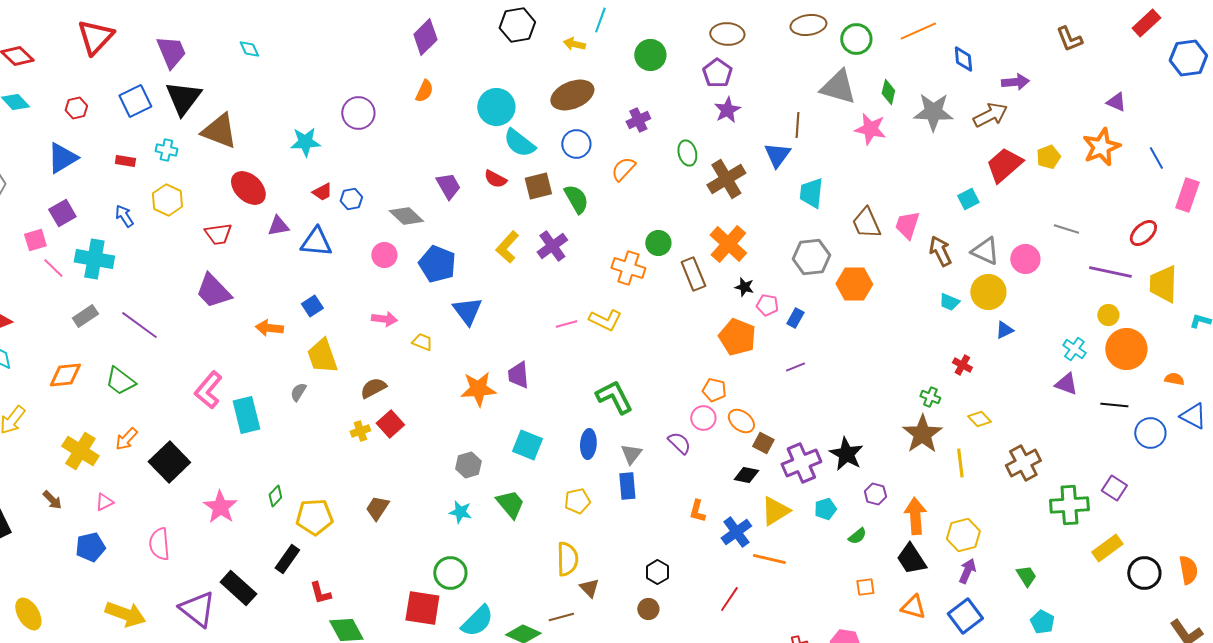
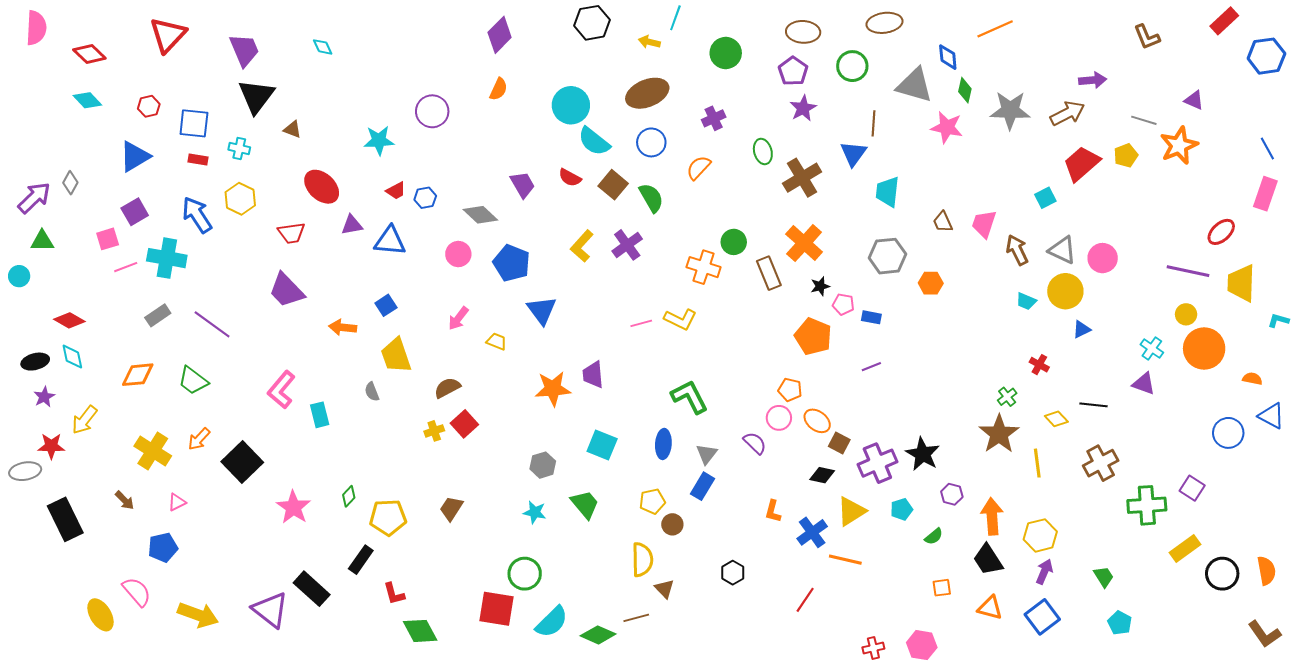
green circle: (856, 39) -> (852, 66), moved
blue diamond: (963, 59) -> (948, 57), moved
blue square: (135, 101) -> (194, 123), moved, turned 32
brown triangle: (219, 131) -> (292, 129), size x0.5
blue line: (1156, 158) -> (1267, 148), moved
brown square: (538, 186) -> (613, 185), turned -36
blue arrow: (124, 216) -> (197, 215), size x1.6
brown trapezoid: (866, 223) -> (943, 222), size x0.7
gray line: (1066, 229) -> (1144, 120), moved
pink line: (53, 268) -> (126, 267), turned -65
orange hexagon: (854, 284) -> (931, 283), size x0.7
black star: (744, 287) -> (820, 286), turned -30
blue rectangle: (795, 318) -> (871, 317), turned 72
pink arrow: (384, 319) -> (458, 318), turned 120
gray semicircle: (298, 392) -> (372, 392), turned -54
green cross: (930, 397) -> (1007, 397), turned 30
black line: (1114, 405) -> (1094, 405), moved
cyan rectangle: (246, 415) -> (320, 415), size x0.7
blue rectangle: (627, 486) -> (703, 486), turned 36
pink semicircle: (159, 544) -> (137, 592), moved, turned 144
brown circle: (648, 609) -> (672, 524), moved

